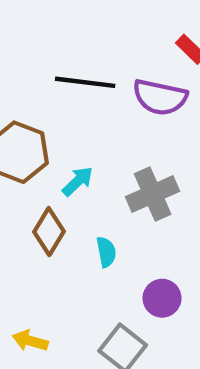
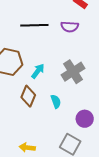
purple semicircle: (160, 97) -> (70, 27), size x0.7

